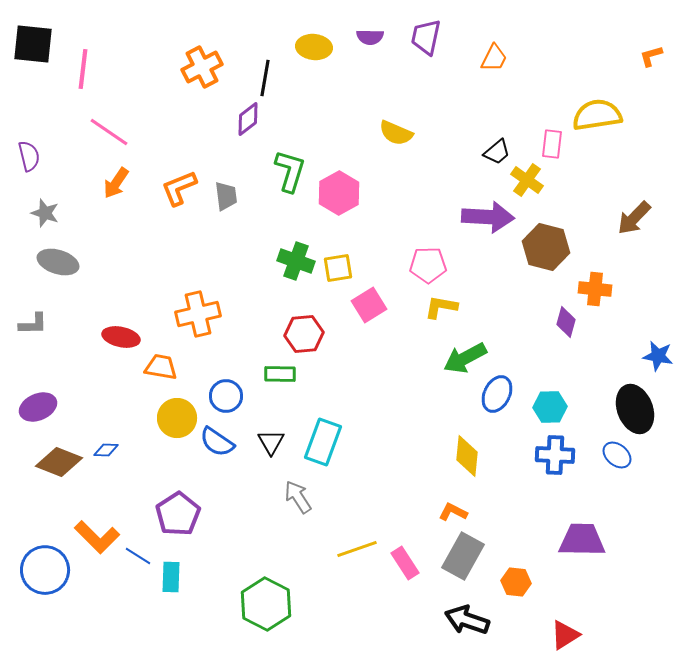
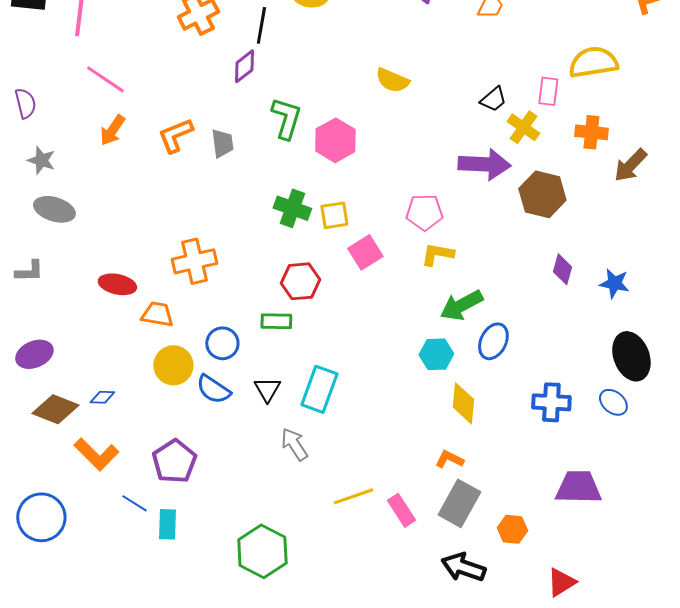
orange cross: (595, 289) -> (591, 132), moved
blue star: (658, 356) -> (614, 283), moved
cyan hexagon: (550, 407) -> (436, 354), moved
orange L-shape: (97, 537) -> (96, 454), moved

